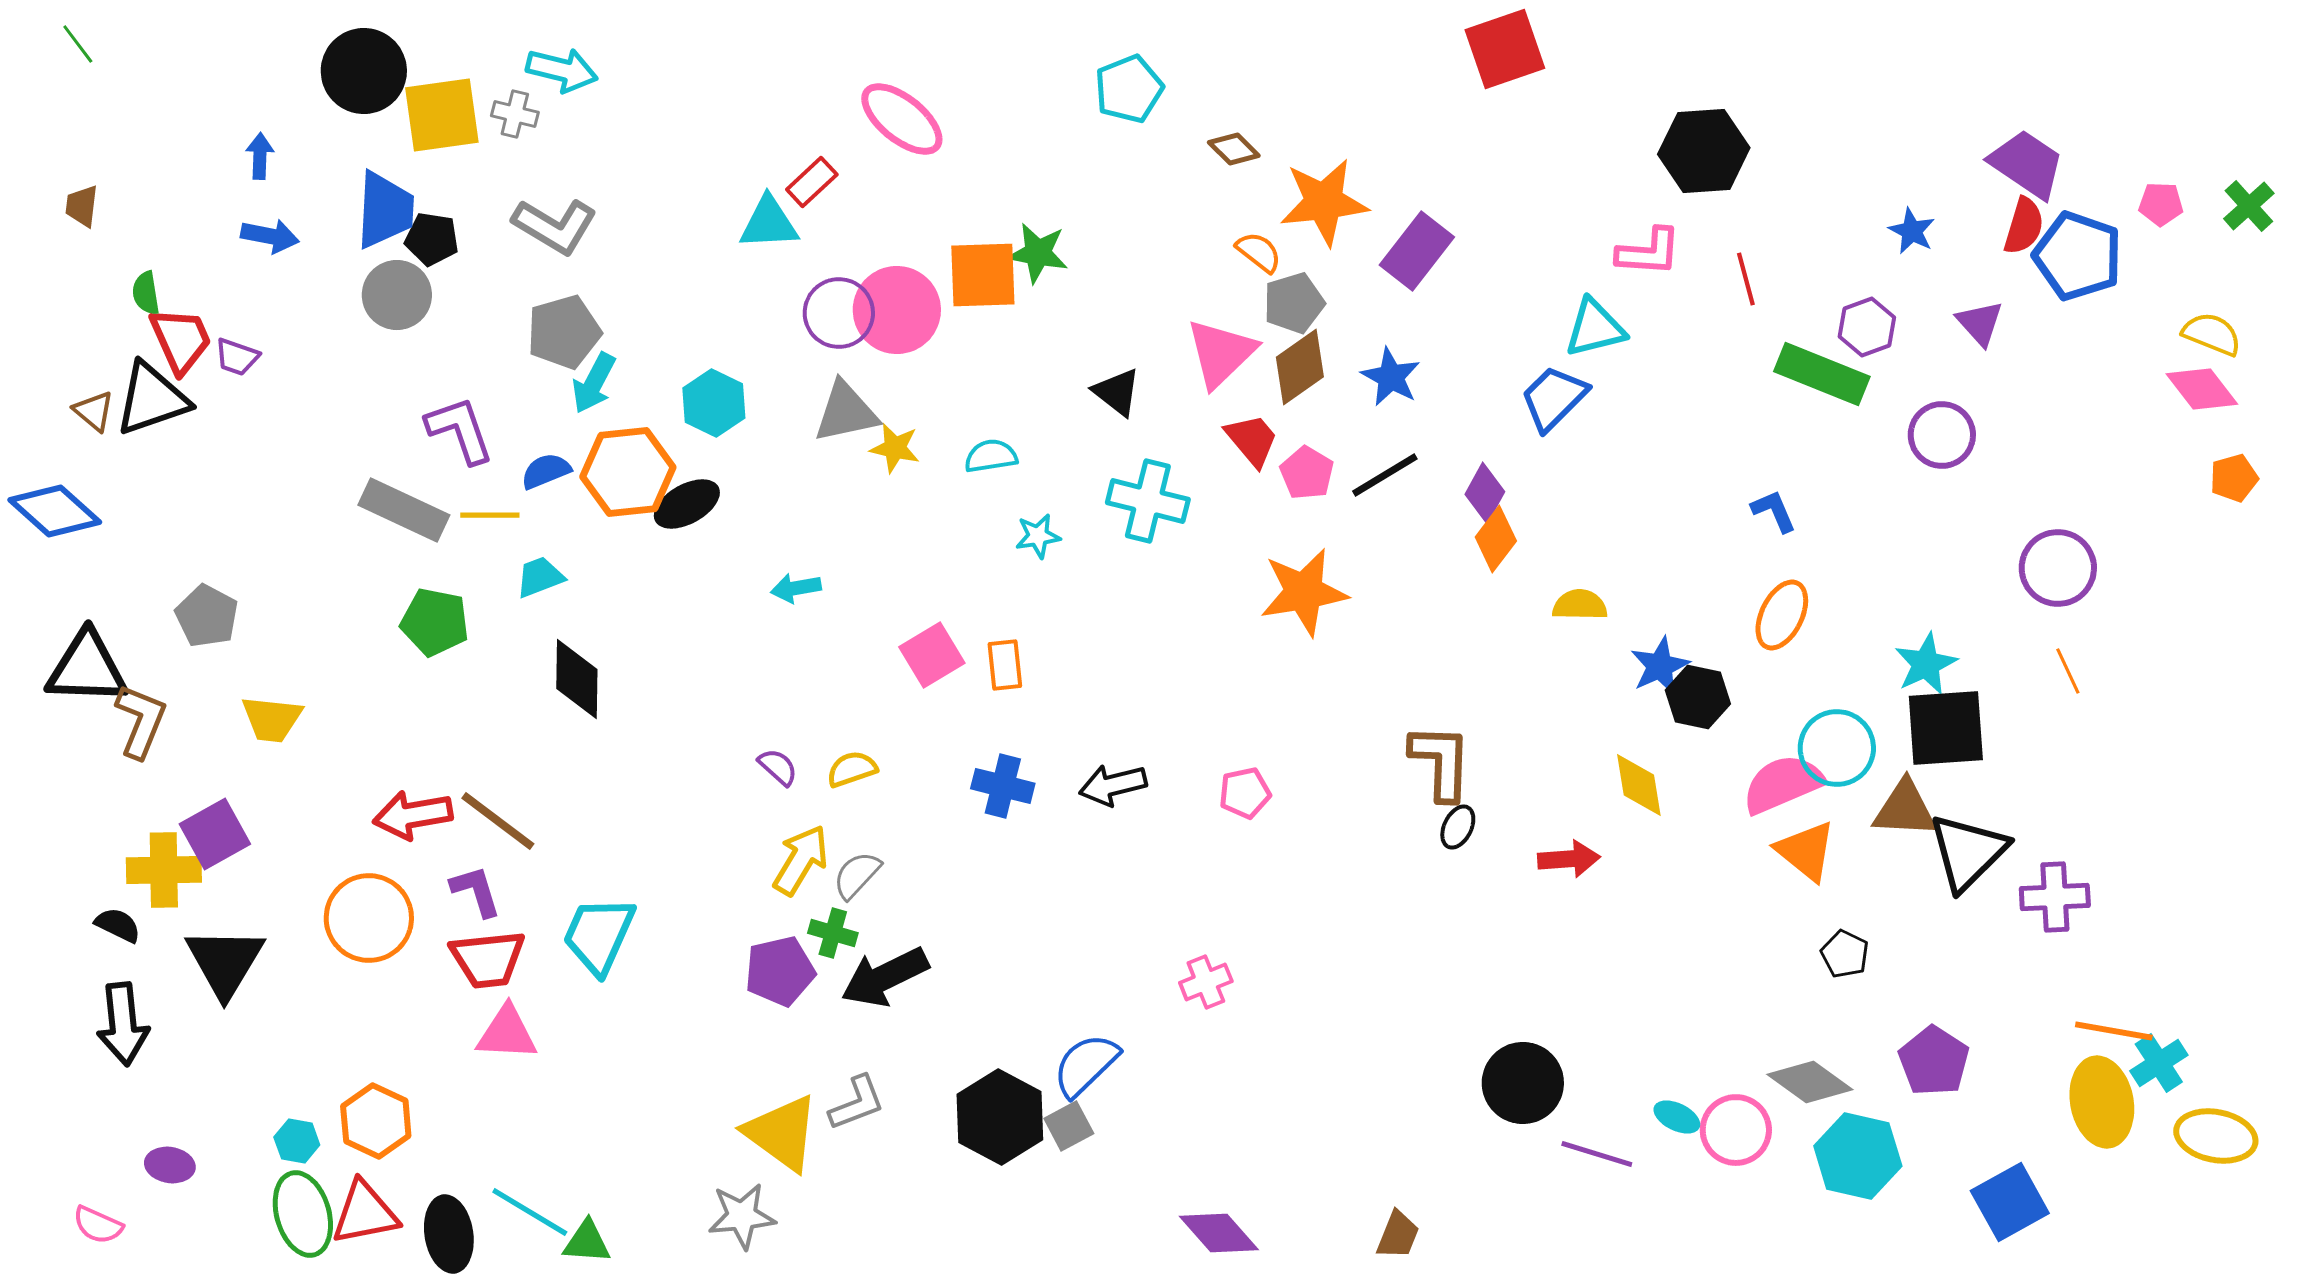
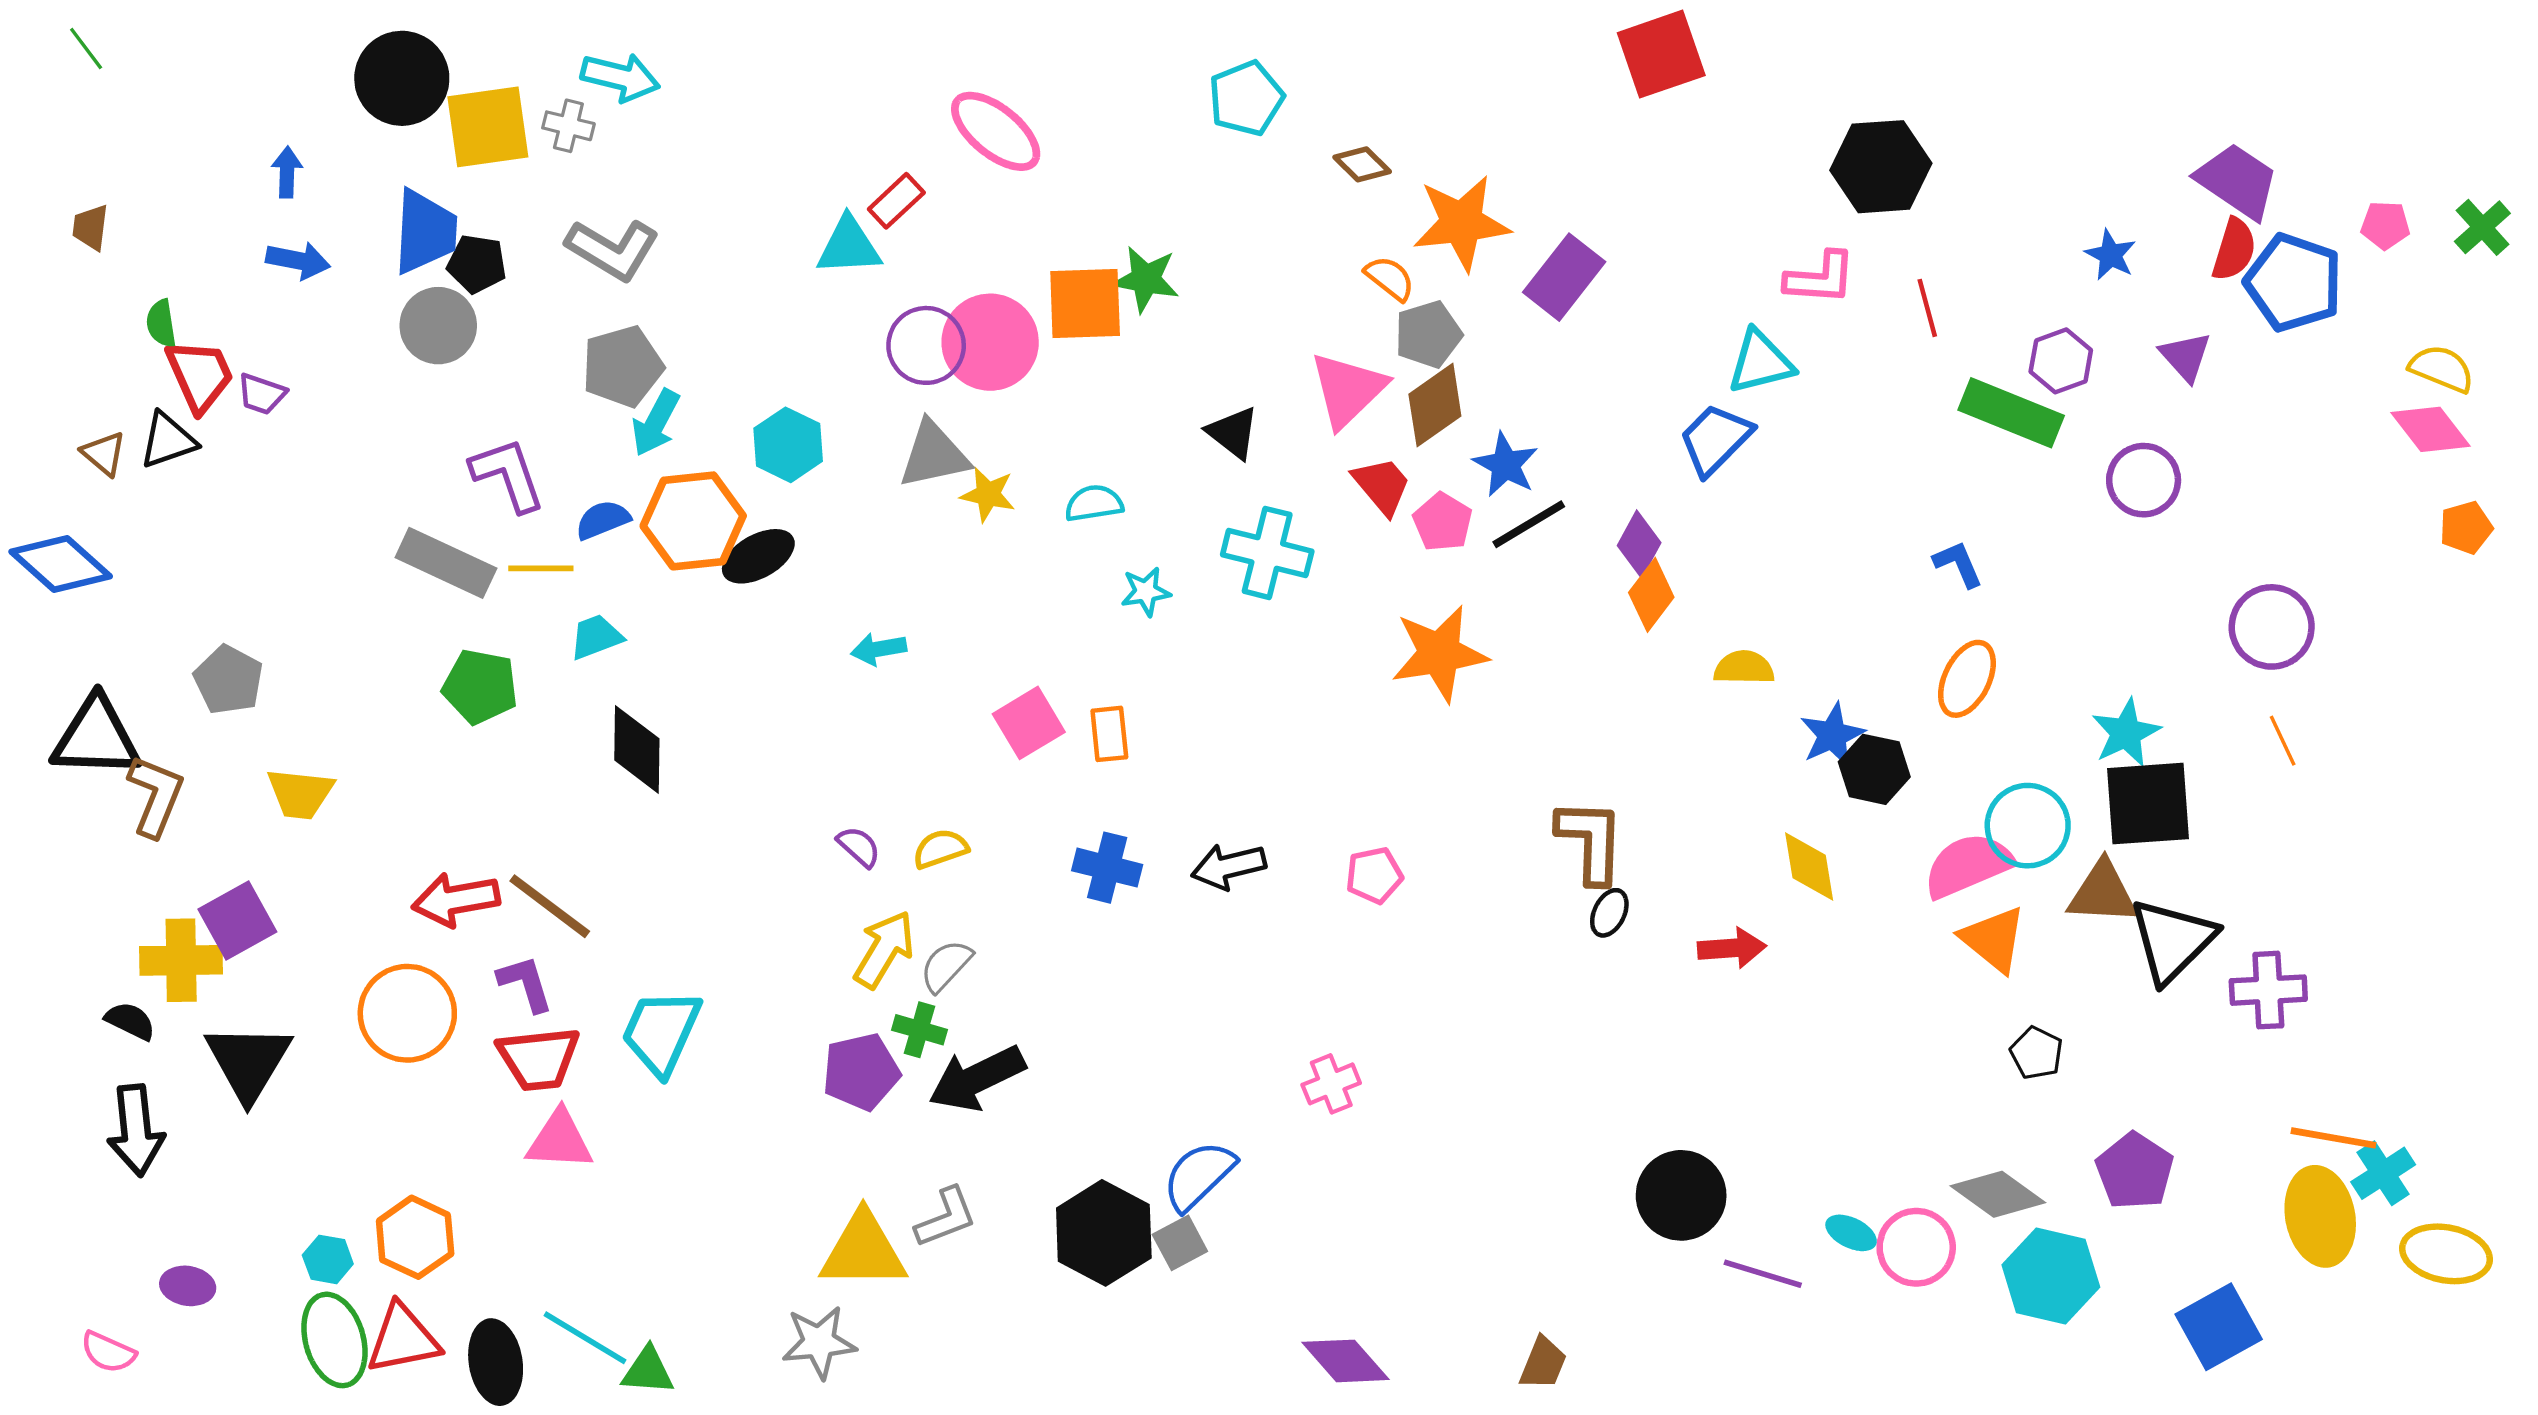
blue star: (1391, 377) -> (1506, 465), moved
black triangle: (152, 399) -> (168, 440), size x0.7
yellow triangle: (782, 1133) -> (863, 1251), turned -36

